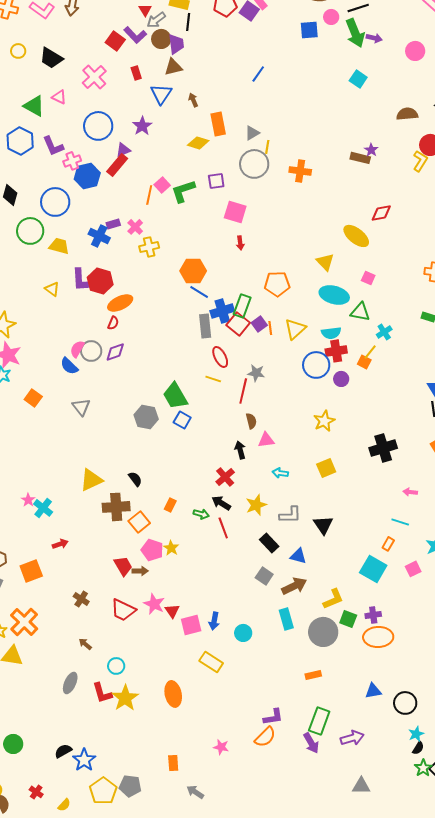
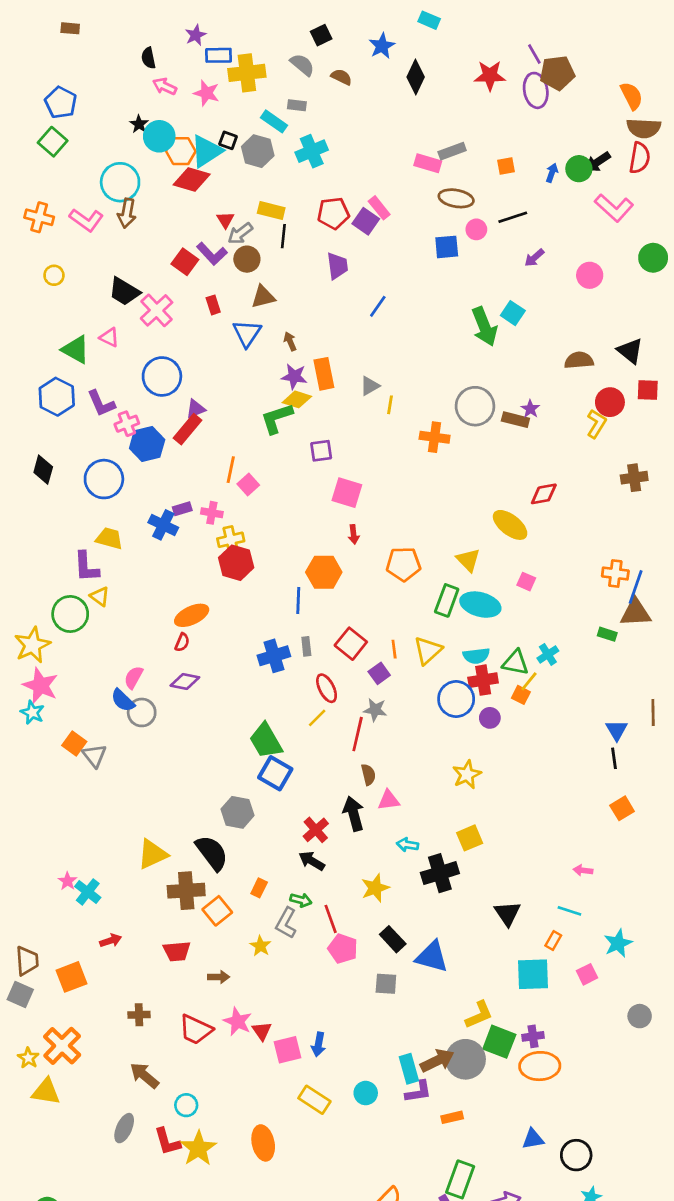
green arrow: (355, 33) -> (484, 327), moved
purple arrow: (374, 38) -> (534, 258), turned 126
purple trapezoid: (176, 44) -> (337, 266), moved
black trapezoid: (51, 58) -> (124, 291), moved
purple star: (142, 126) -> (294, 376), moved, turned -30
gray circle: (254, 164) -> (475, 406), moved
pink square: (162, 185) -> (248, 484), moved
green L-shape: (183, 191) -> (277, 418), moved
pink cross: (135, 227) -> (212, 513), turned -35
green circle: (30, 231) -> (70, 614), moved
orange hexagon: (193, 271) -> (324, 572), moved
purple L-shape: (81, 280) -> (86, 567), moved
red hexagon: (100, 281) -> (236, 563), moved
orange pentagon: (277, 284) -> (403, 564), moved
blue line: (199, 292) -> (298, 600), turned 60
green rectangle: (242, 306) -> (447, 600), moved
blue cross: (222, 311) -> (274, 656), moved
green triangle: (360, 312) -> (515, 663), moved
purple square: (259, 324) -> (379, 673), moved
gray rectangle: (205, 326) -> (306, 646), size x0.6
gray circle: (91, 351) -> (142, 712), moved
purple diamond: (115, 352) -> (185, 681), turned 30
yellow line: (213, 379) -> (317, 718), turned -63
gray triangle: (81, 407) -> (94, 756), moved
gray hexagon: (146, 417) -> (237, 812), moved
blue square: (182, 420) -> (275, 773), size x1.4
black cross: (383, 448) -> (440, 873), moved
black arrow: (240, 450) -> (354, 814), size x1.4
red cross: (225, 477) -> (316, 830), moved
black semicircle: (135, 479) -> (212, 853), size x1.8
black arrow: (221, 503) -> (312, 861), moved
gray L-shape: (290, 515) -> (286, 923), moved, turned 120
black triangle: (323, 525) -> (507, 914), moved
pink pentagon: (152, 550) -> (343, 949), moved
blue triangle: (298, 556) -> (432, 957), size x1.5
red trapezoid: (123, 566) -> (177, 951), moved, turned 115
cyan square: (373, 569) -> (533, 974), turned -32
gray square: (264, 576) -> (386, 984), turned -30
brown arrow: (294, 586) -> (437, 1061), moved
brown cross: (81, 599) -> (139, 1015), turned -35
cyan rectangle: (286, 619) -> (409, 1069), moved
green square: (348, 619) -> (499, 1042), size x1.4
cyan circle: (243, 633) -> (366, 1093), moved
brown arrow: (85, 644) -> (144, 1075), size x1.6
purple L-shape: (273, 717) -> (418, 1092), moved

